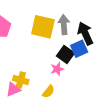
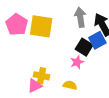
yellow square: (43, 27) -> (41, 26), moved
yellow semicircle: (48, 92) -> (70, 85), turned -112

